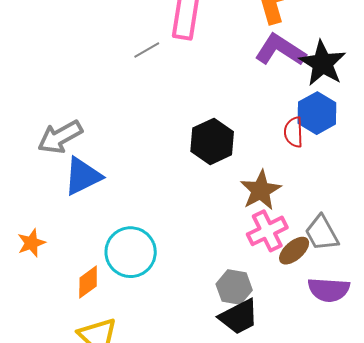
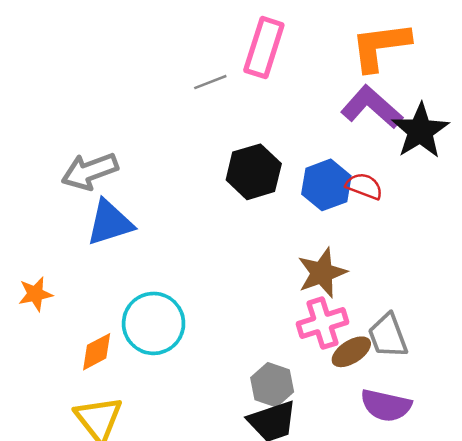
blue hexagon: (317, 113) -> (326, 185), moved
red semicircle: (294, 132) -> (364, 186), moved, turned 104
black hexagon: (212, 141) -> (254, 172), moved

